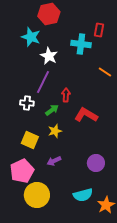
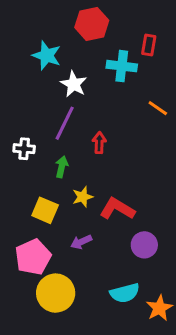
red hexagon: (49, 14) -> (92, 24), moved
white cross: (27, 103) -> (24, 149), moved
green arrow: (52, 110) -> (62, 167), moved, turned -40
red L-shape: (86, 115) -> (117, 209), moved

